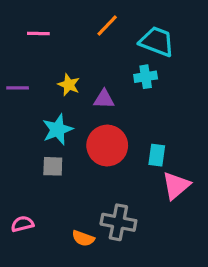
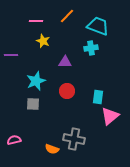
pink line: (38, 33) -> (36, 21), moved
yellow star: (69, 85) -> (43, 41), moved
red circle: (107, 146) -> (67, 91), size x0.6

